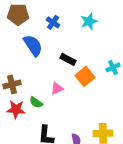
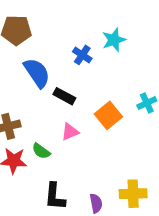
blue cross: (53, 22) -> (82, 55), moved
black rectangle: (68, 59) -> (64, 96), moved

